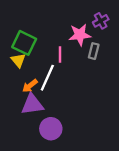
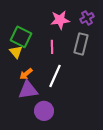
pink star: (80, 35) -> (60, 20), moved
gray rectangle: (94, 51) -> (81, 44), size x1.5
white line: (47, 78) -> (55, 76), moved

